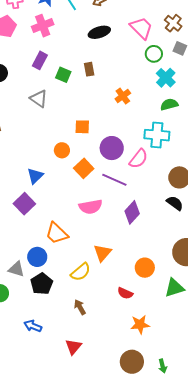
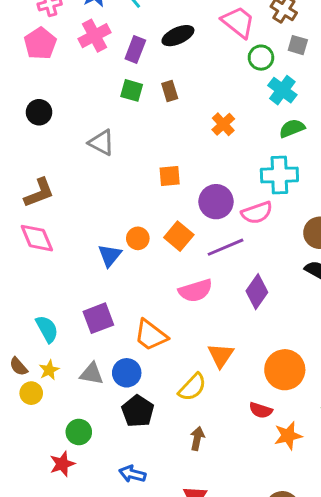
purple rectangle: (40, 60) -> (135, 50), moved
green square: (63, 75) -> (132, 90), moved
orange circle: (62, 150) -> (138, 238), moved
pink semicircle: (138, 159) -> (257, 213), turned 40
purple line: (114, 180) -> (225, 247), turned -40
purple square: (24, 204) -> (98, 318), moved, turned 30
orange circle: (145, 268) -> (285, 370), size x1.4
gray triangle: (16, 269) -> (92, 374), moved
brown arrow: (80, 307) -> (197, 438), turned 49
orange star: (140, 324) -> (288, 436), moved

